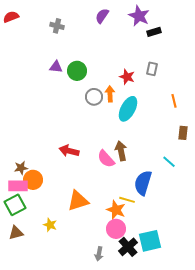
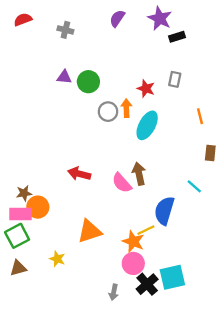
red semicircle: (11, 17) -> (23, 20), moved
yellow line: (127, 200) -> (146, 230), turned -42

